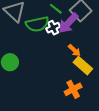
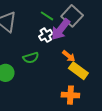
green semicircle: (37, 24) -> (31, 58), moved, size x0.7
orange cross: (73, 89) -> (70, 95), turned 36

